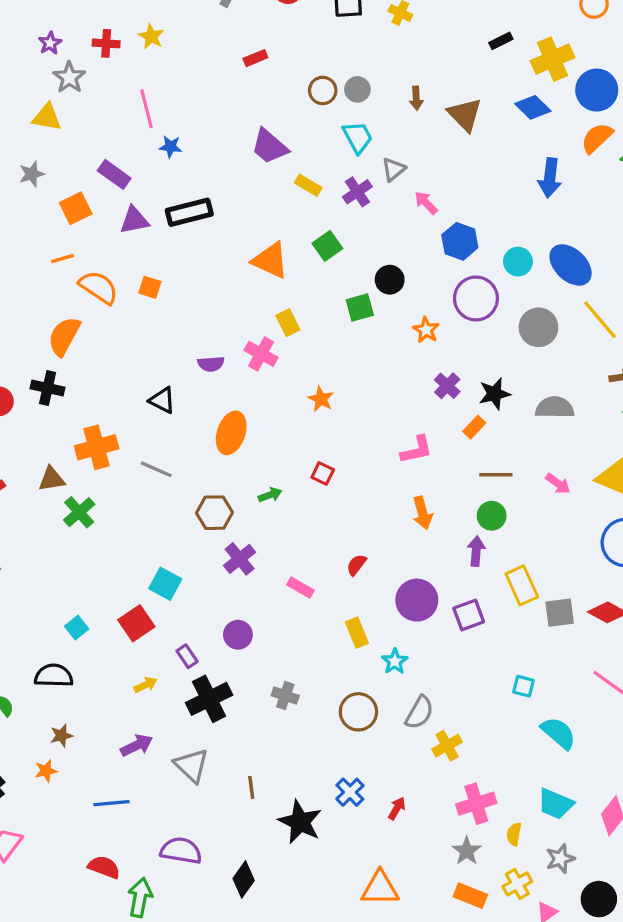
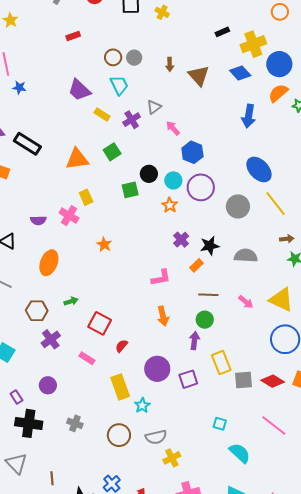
cyan trapezoid: (358, 137) -> (119, 85), moved
black rectangle: (189, 212) -> (27, 144), moved, turned 44
orange triangle: (270, 260) -> (77, 159), turned -35
cyan circle: (518, 262) -> (173, 180), moved
red square: (323, 473) -> (100, 323), moved, size x1.6
yellow rectangle: (357, 633) -> (120, 387), size x1.4
black cross: (209, 699) -> (29, 423), turned 32
gray semicircle: (419, 712) -> (156, 437), turned 45

